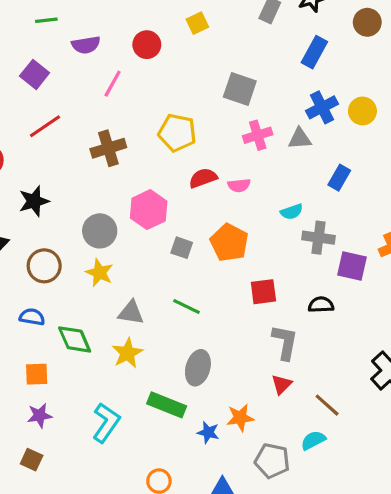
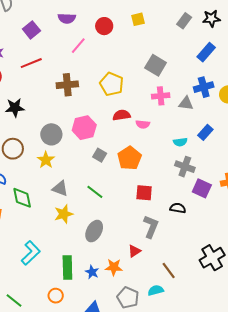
cyan semicircle: (292, 212) -> (180, 142), moved
yellow star: (127, 353) -> (64, 214), moved
red triangle: (282, 384) -> (134, 251), moved
green rectangle: (167, 405) -> (67, 268), moved, turned 55

